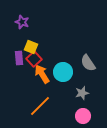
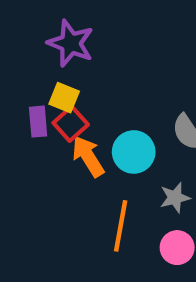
purple star: (22, 22) -> (71, 43), moved, size x1.5
orange line: (40, 106) -> (121, 226), moved, turned -35

